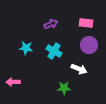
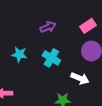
pink rectangle: (86, 23) -> (88, 26), turned -40

